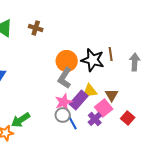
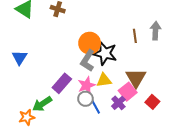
black star: (93, 60) -> (105, 53), moved
gray arrow: (135, 62) -> (156, 31), moved
yellow triangle: (90, 91) -> (104, 80), moved
brown triangle: (112, 95) -> (136, 78), size x1.5
purple rectangle: (79, 100) -> (62, 83), moved

